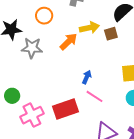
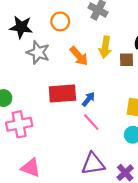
yellow arrow: (89, 28) -> (105, 47), turned 96
orange arrow: (69, 42) -> (79, 56), turned 78
red rectangle: (66, 109) -> (62, 94), moved

